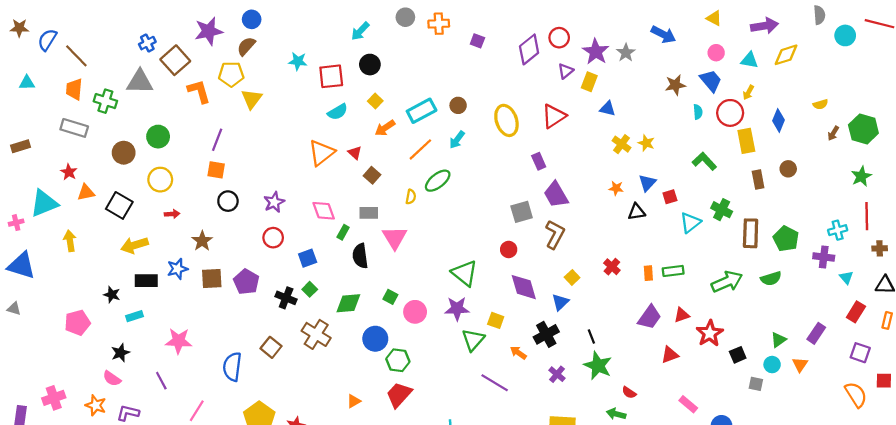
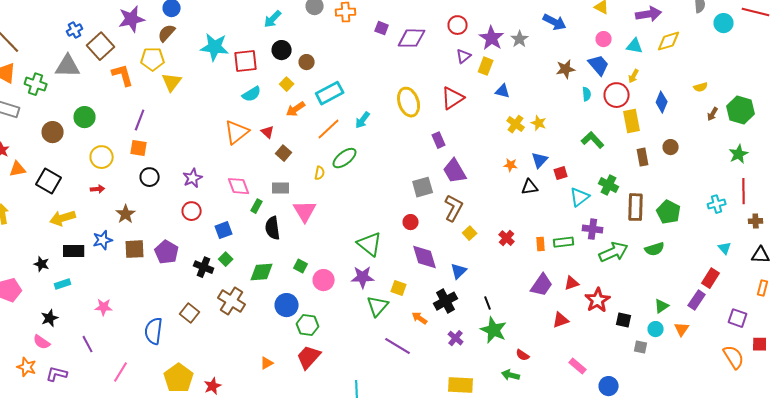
purple diamond: (529, 49) -> (412, 38), moved, turned 40
cyan star: (298, 61) -> (215, 47), size x1.6
brown circle: (458, 105) -> (307, 62), moved
yellow circle: (160, 180) -> (102, 157), moved
purple cross: (824, 257) -> (593, 229), moved
yellow square: (572, 277) -> (470, 233), moved
red rectangle: (856, 312) -> (711, 278), moved
pink star: (178, 341) -> (104, 307), size x0.7
black square: (738, 355) -> (624, 320), turned 35

